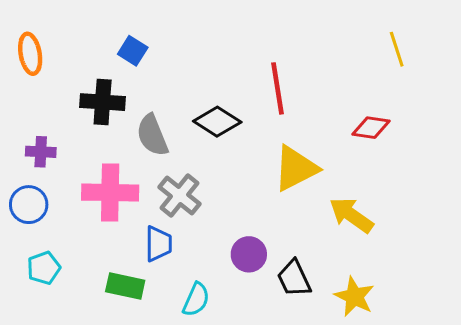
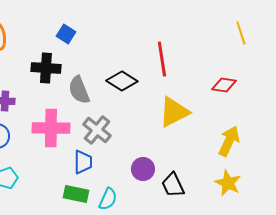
yellow arrow: (351, 215) -> (229, 141), moved, turned 80
green rectangle: (125, 286) -> (76, 194), moved
yellow star: (354, 297) -> (228, 183), moved

